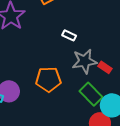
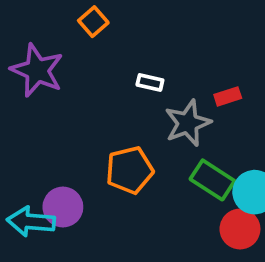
red rectangle: (105, 67) -> (228, 96), moved, turned -40

